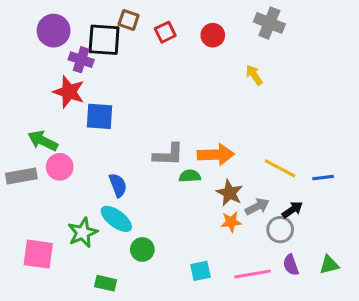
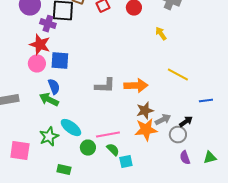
green arrow: (43, 141) -> (49, 100), moved
pink circle: (60, 167) -> (37, 64), moved
yellow line: (280, 168) -> (178, 75), moved
green semicircle: (190, 176) -> (113, 150), moved, turned 48
blue semicircle: (118, 185) -> (54, 87), moved
brown star: (230, 193) -> (145, 111), turned 30
orange star: (231, 222) -> (146, 130), size x1.6
pink line: (253, 274) -> (108, 135), moved

